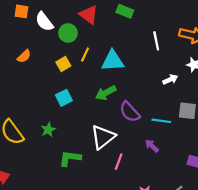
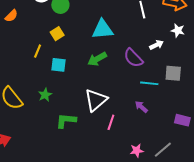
yellow line: (85, 55) -> (38, 51), moved
orange semicircle: (24, 56) -> (11, 16), moved
cyan square: (64, 98) -> (59, 65), turned 35
purple semicircle: (130, 112) -> (133, 58), moved

